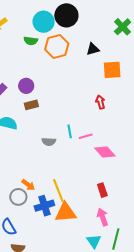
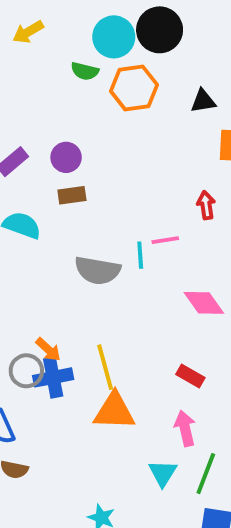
pink line: (86, 136) -> (165, 240), moved
gray semicircle: (49, 142) -> (97, 270), size x1.6
red rectangle: (102, 190) -> (190, 376), turned -48
blue cross: (44, 206) -> (53, 377), moved

